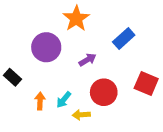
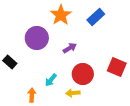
blue rectangle: (124, 39) -> (96, 17), moved
orange arrow: (40, 101) -> (32, 95), moved
yellow arrow: (81, 115) -> (73, 93), moved

